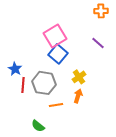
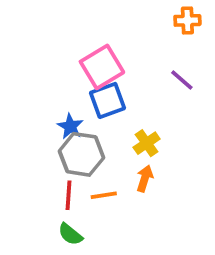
blue square: (58, 54) -> (108, 100), turned 30
blue star: (15, 69) -> (70, 126), moved
red line: (23, 85) -> (68, 195), moved

